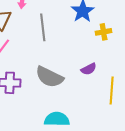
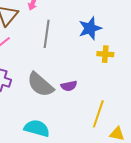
purple semicircle: (89, 69) -> (69, 86), moved

